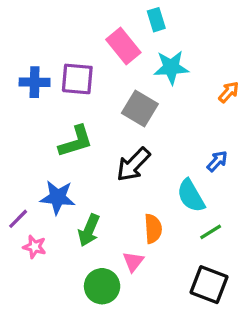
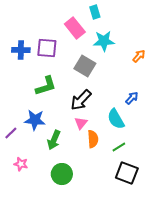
green line: (211, 232) -> (119, 147), moved
pink star: (35, 247) -> (21, 164), moved
pink triangle: (133, 262) -> (81, 123), moved

